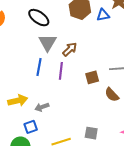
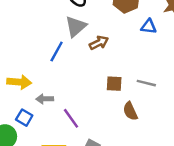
blue triangle: (103, 15) -> (149, 27), moved
purple line: (61, 71) -> (71, 118), moved, turned -60
blue square: (31, 127) -> (24, 118), turned 32

